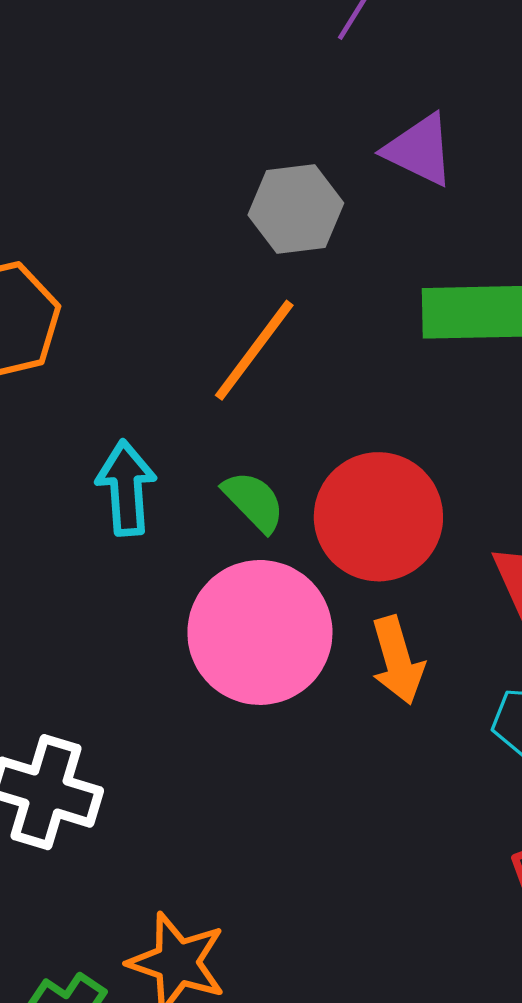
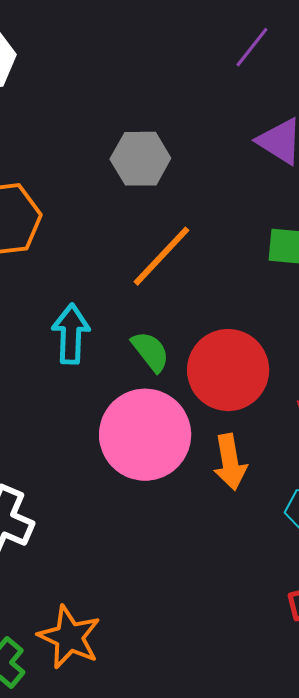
gray hexagon: (296, 209) -> (140, 159), moved

